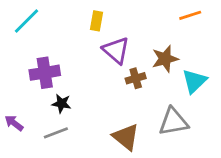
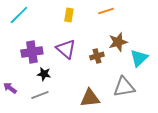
orange line: (190, 15) -> (106, 11), moved
purple triangle: (116, 50) -> (66, 49), moved
brown triangle: (126, 137) -> (90, 98), turned -45

